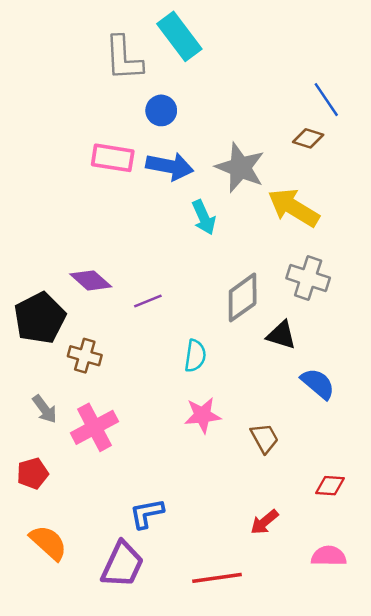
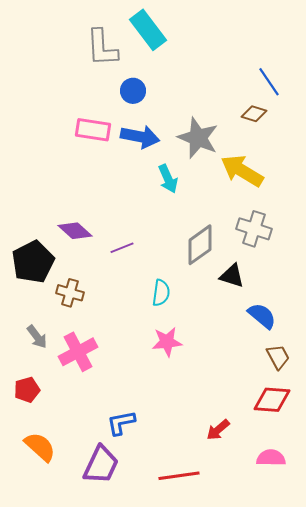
brown trapezoid: (264, 438) -> (278, 357), moved
red diamond: (330, 486) -> (272, 400), size x1.5

